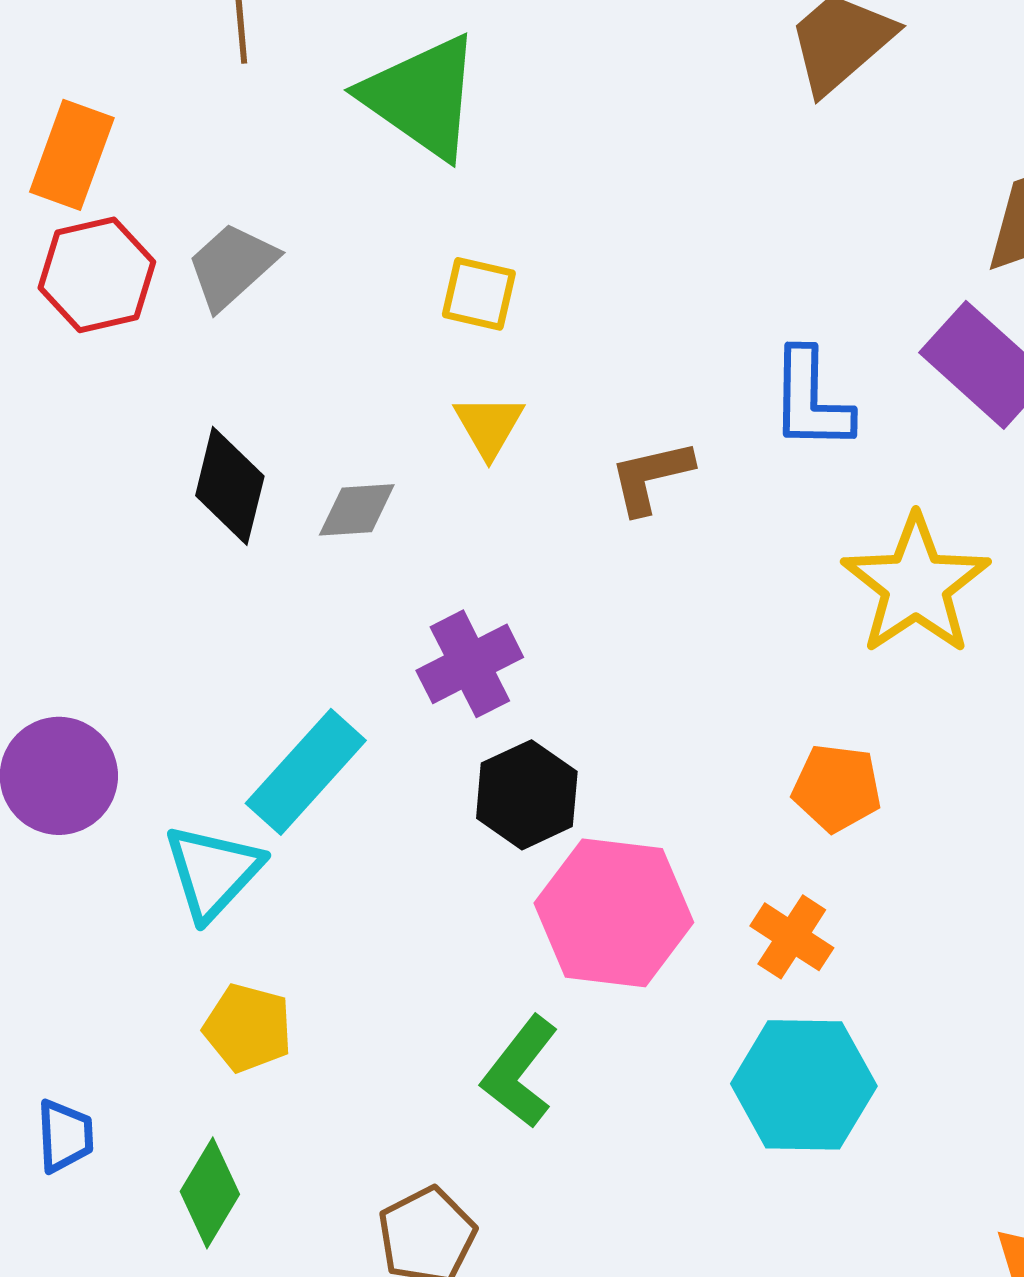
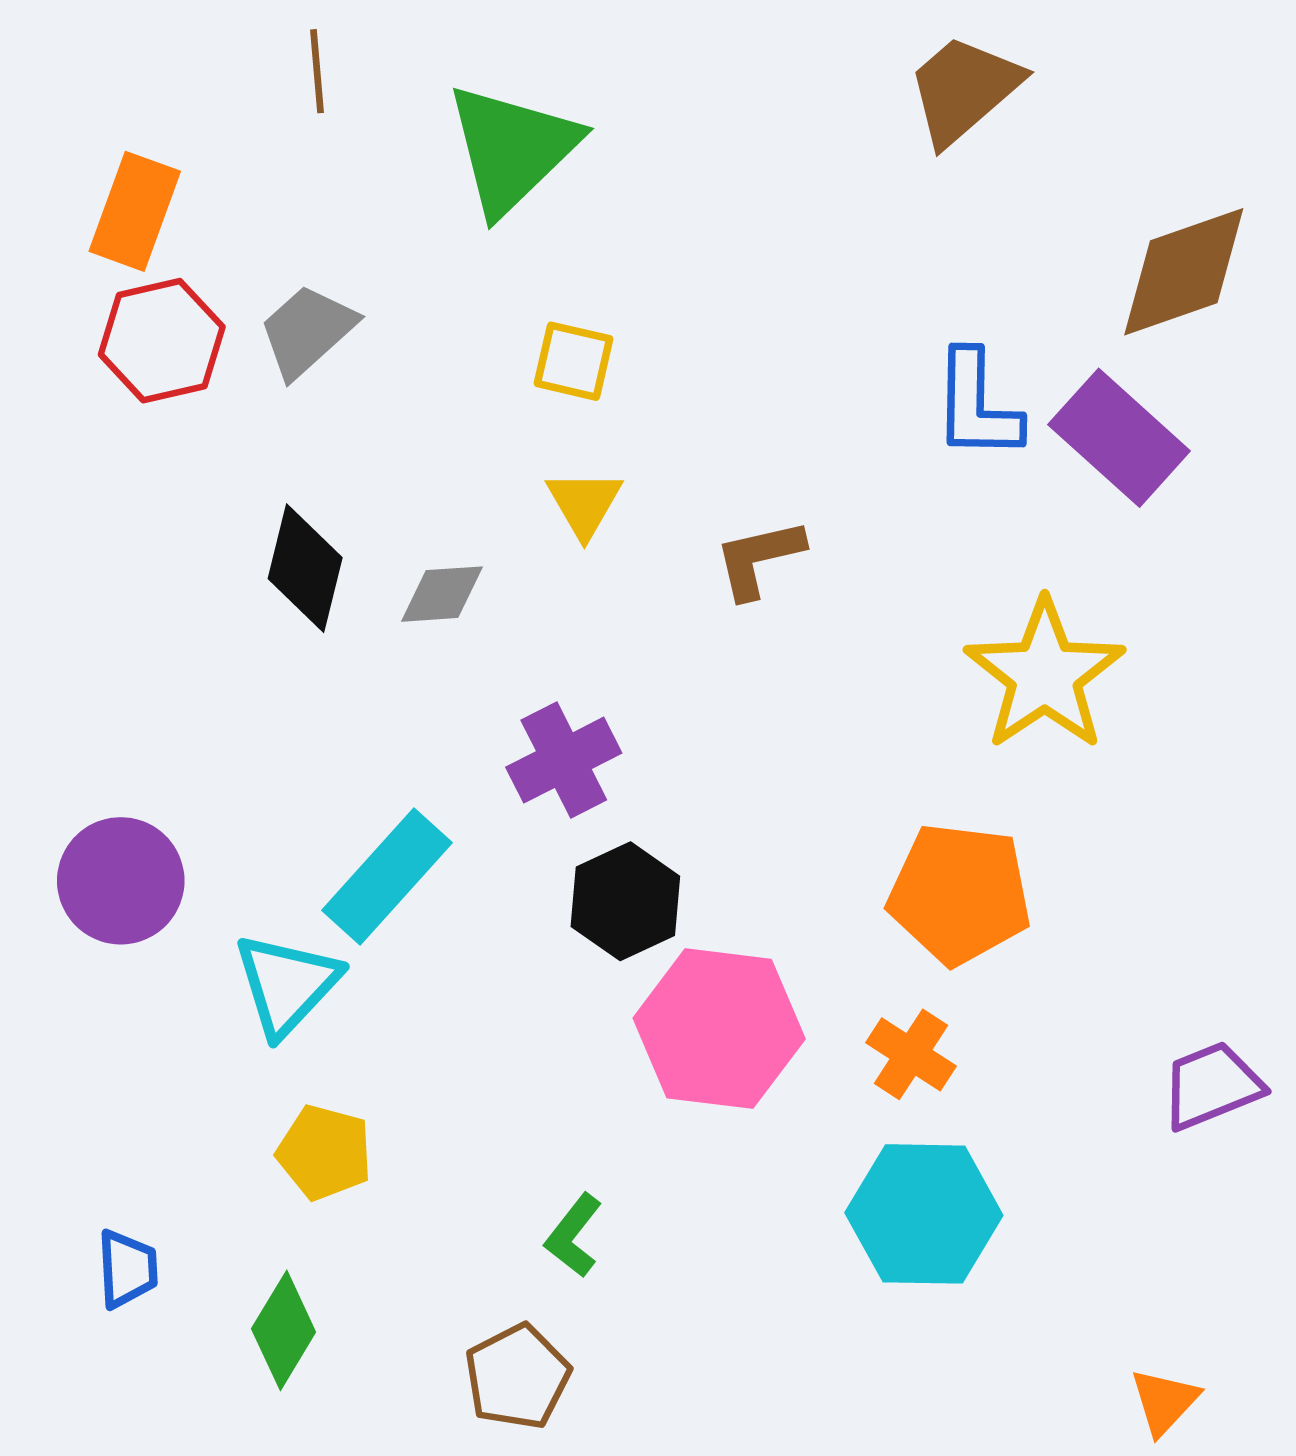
green triangle: (422, 97) -> (512, 149), turned 41
blue L-shape: (811, 400) -> (977, 405), moved
orange pentagon: (837, 788) -> (960, 894), size x1.5
green L-shape: (520, 1072) -> (574, 1236), moved, size x0.7

